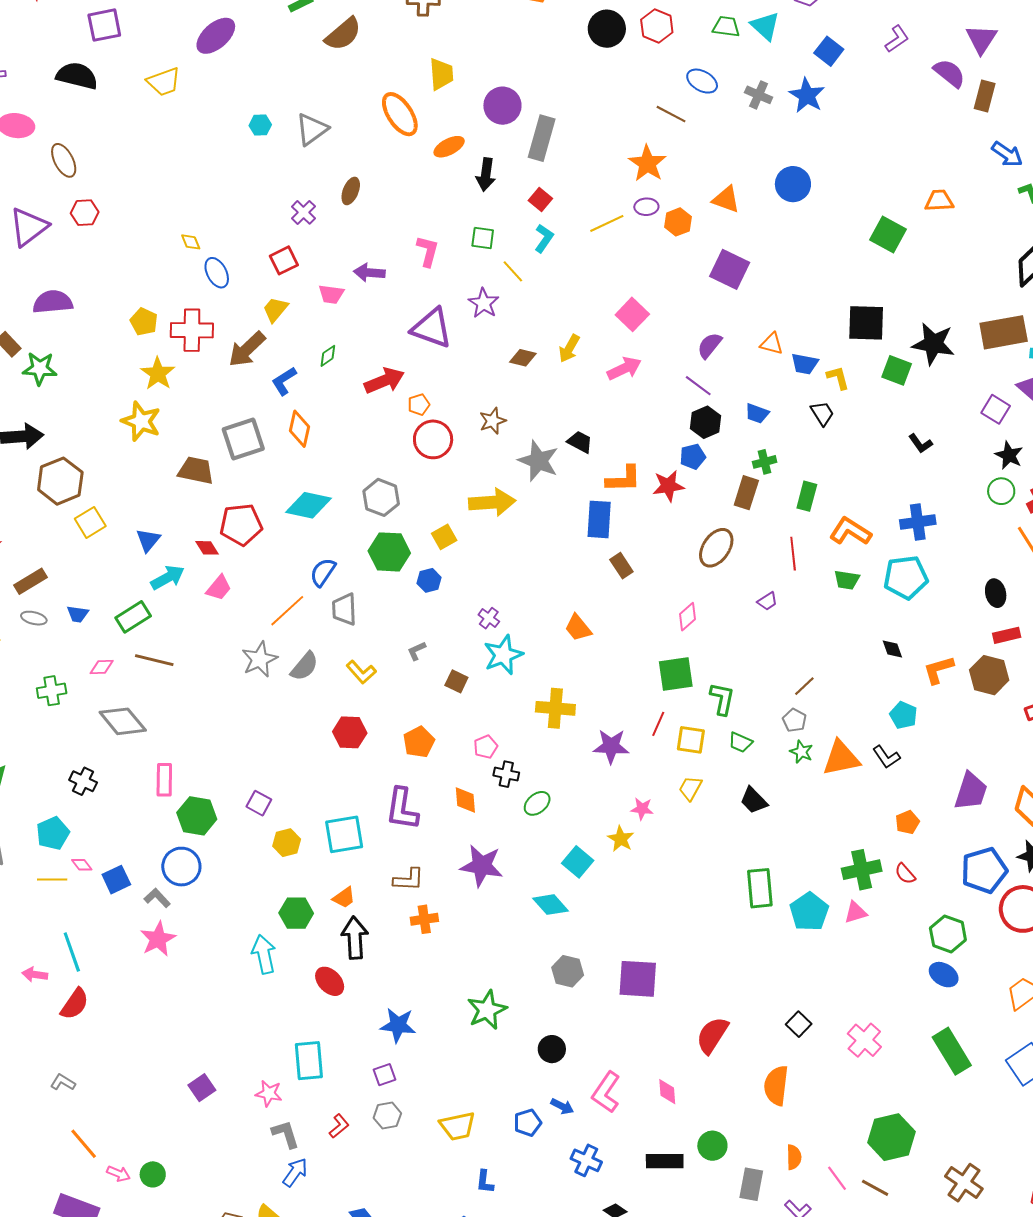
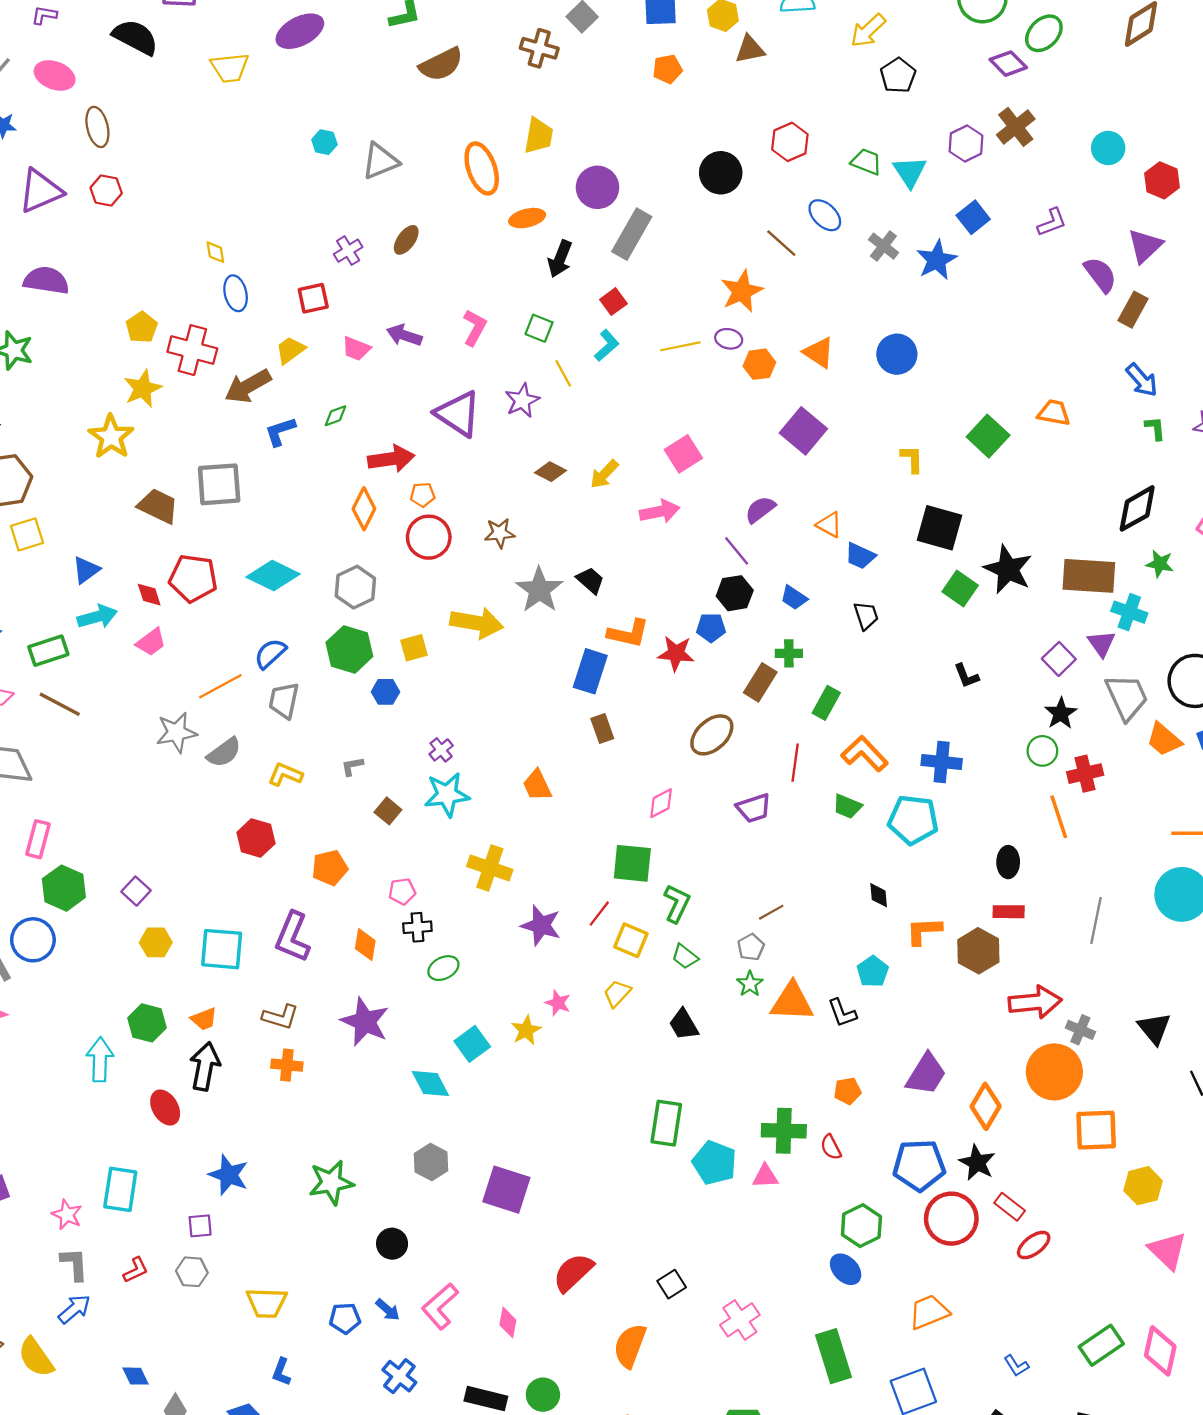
black circle: (607, 29) -> (721, 173), moved
yellow L-shape: (838, 378) -> (912, 459), moved
orange diamond: (299, 429) -> (364, 509), moved
purple trapezoid: (767, 601) -> (754, 808), size x1.5
yellow L-shape: (361, 672) -> (285, 774), turned 140
black cross: (506, 774) -> (417, 927), turned -30
cyan pentagon: (809, 912) -> (714, 1163), turned -30

